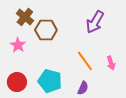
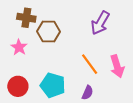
brown cross: (25, 17) -> (26, 18), turned -30
pink arrow: (111, 63) -> (117, 66), size x1.5

